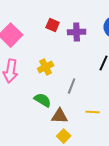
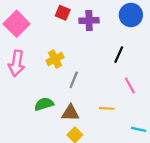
gray line: (72, 86) -> (74, 80), moved
green semicircle: (43, 100) -> (44, 104), moved, turned -48

